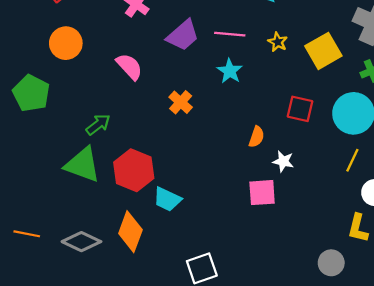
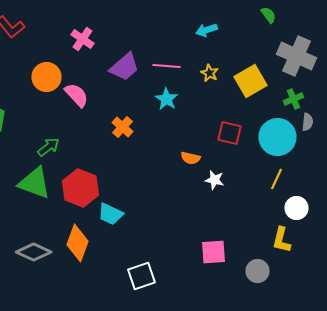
orange circle: (66, 43) -> (46, 77), moved
orange semicircle: (256, 137) -> (190, 158), turned 84
pink square: (262, 193) -> (214, 252), moved

